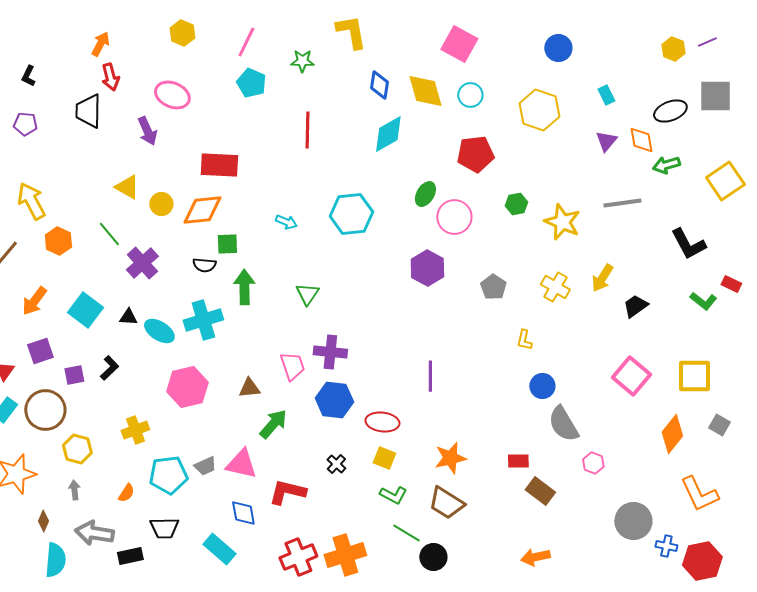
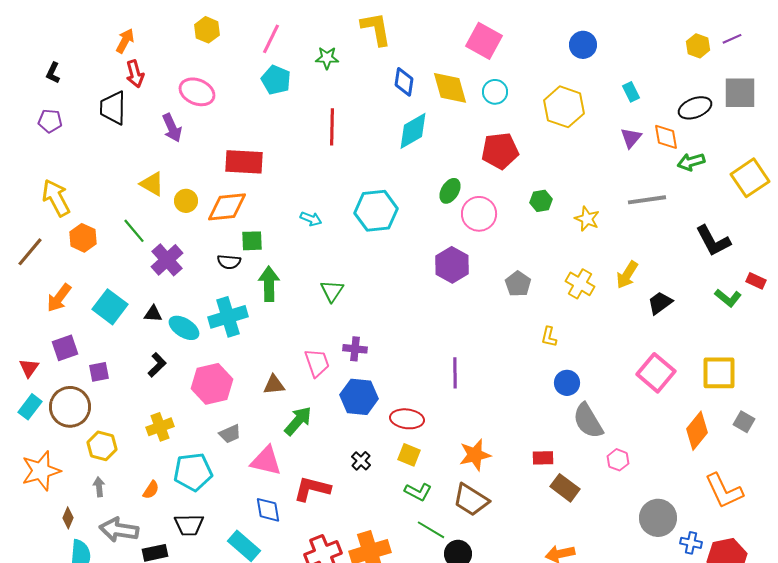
yellow star: (562, 222) -> (587, 219), size x0.7
purple cross: (330, 352) -> (355, 349), size x0.7
black L-shape: (109, 368) -> (157, 365), moved
gray trapezoid: (205, 466) -> (230, 434), moved

